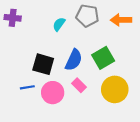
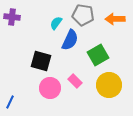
blue semicircle: (74, 60) -> (70, 40), moved
blue line: (27, 87) -> (10, 102), moved, turned -56

